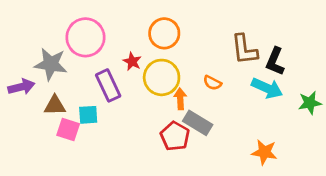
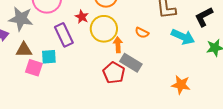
black L-shape: (275, 61) -> (204, 17), moved, turned 40

